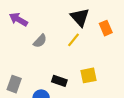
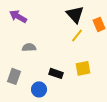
yellow line: (73, 40) -> (77, 35), moved
gray semicircle: (40, 41) -> (29, 47), moved, turned -136

